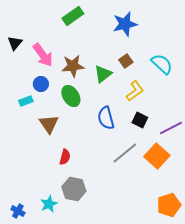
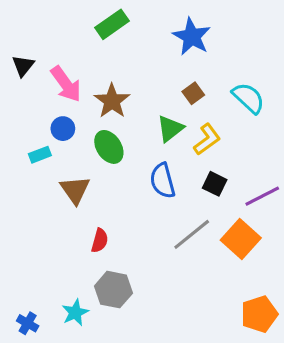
blue star: (125, 24) -> (192, 37), turned -30
brown star: (73, 66) -> (112, 101), turned -30
green triangle: (103, 74) -> (170, 129), moved

